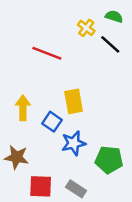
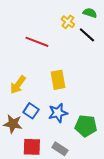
yellow arrow: (23, 108) -> (18, 85), turned -144
blue square: (52, 122) -> (31, 111), moved

